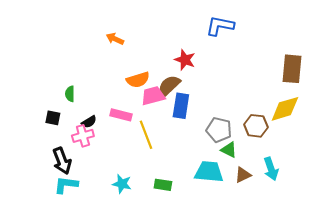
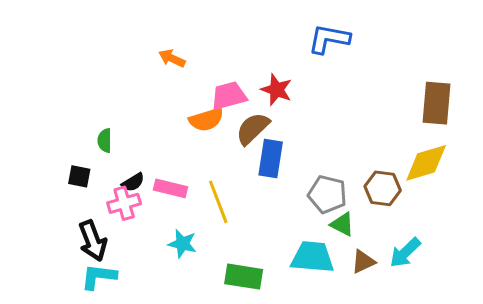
pink trapezoid: (153, 96) -> (229, 96), moved
pink rectangle: (121, 115) -> (170, 188), moved
cyan arrow: (271, 169) -> (405, 253), turned 65
cyan star: (122, 184) -> (182, 244), moved
green rectangle: (163, 185) -> (244, 277), size x1.4

